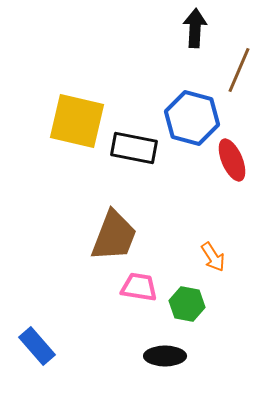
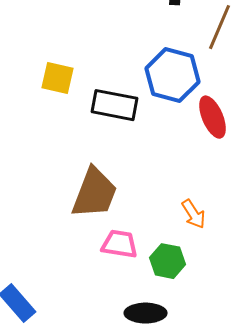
yellow square: (77, 121) -> (58, 78), size x0.6

